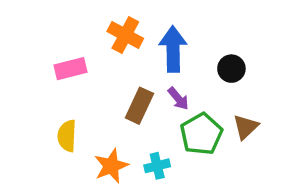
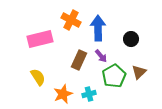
pink rectangle: (70, 69) -> (40, 39), size x1.4
yellow semicircle: (67, 136) -> (38, 77), turned 144

